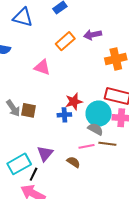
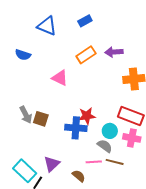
cyan circle: (99, 114) -> (110, 131), size x0.6
blue cross: (64, 115) -> (76, 128), size x1.5
cyan rectangle: (19, 164) -> (25, 171), turned 65

